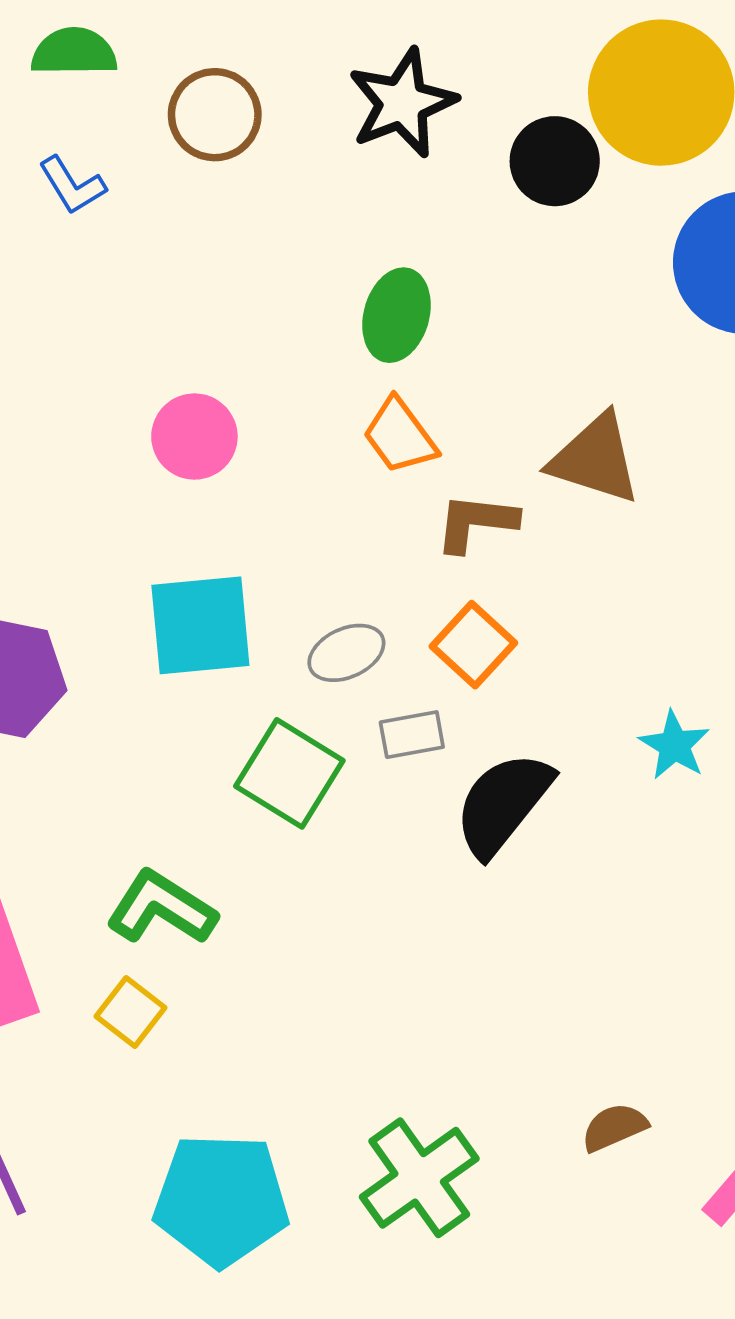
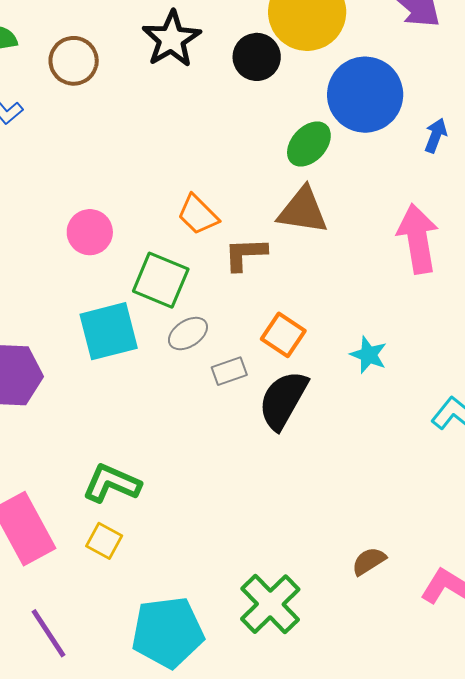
green ellipse: (397, 315) -> (309, 144), moved, turned 36
orange square: (473, 645) -> (283, 335), moved
green square: (289, 773) -> (161, 280), moved

